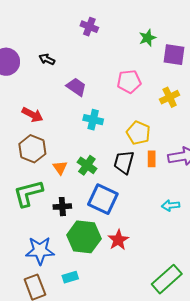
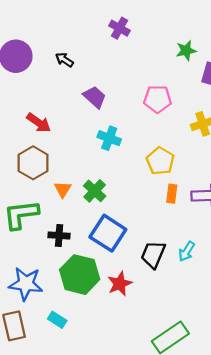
black trapezoid: (124, 162) -> (153, 254), moved
cyan arrow: (171, 205) -> (187, 251), turned -60
cyan rectangle: (70, 277) -> (57, 320), turned 42

